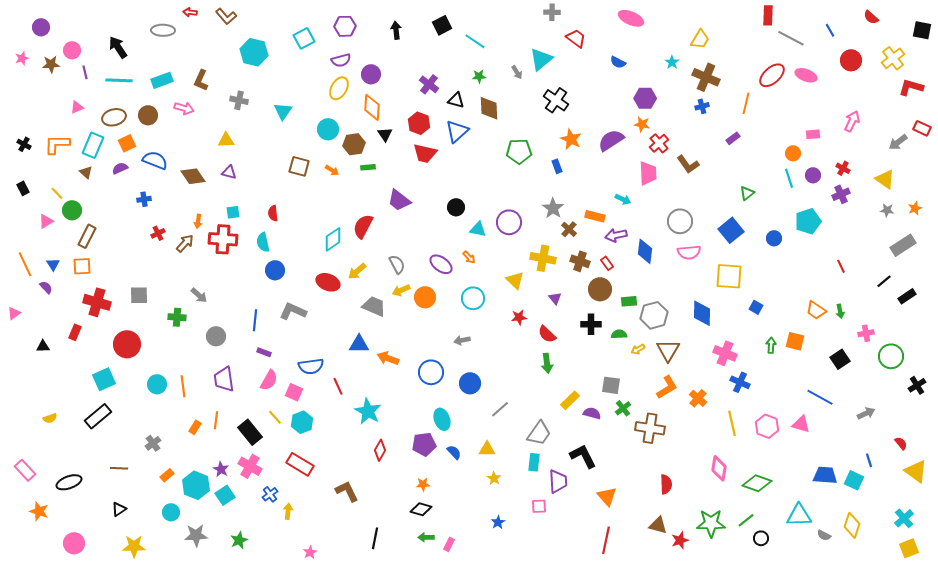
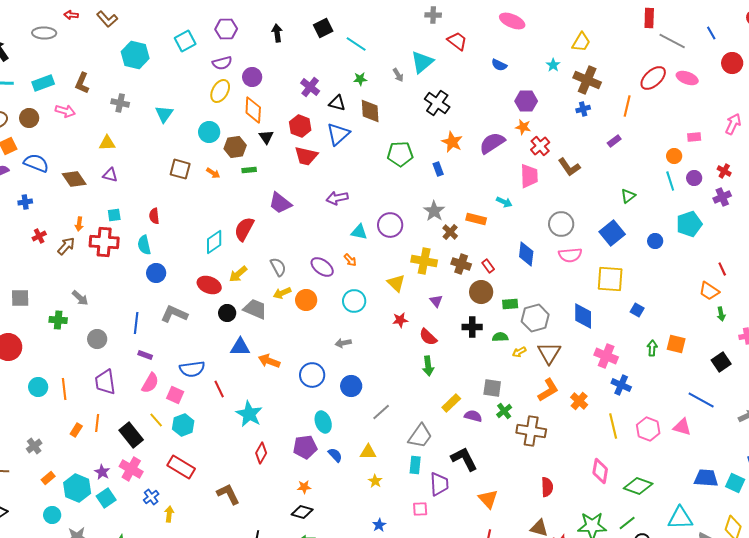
black circle: (456, 207) -> (227, 313), moved
purple arrow: (616, 235) -> (337, 198), moved
orange trapezoid: (816, 310) -> (709, 291), moved

